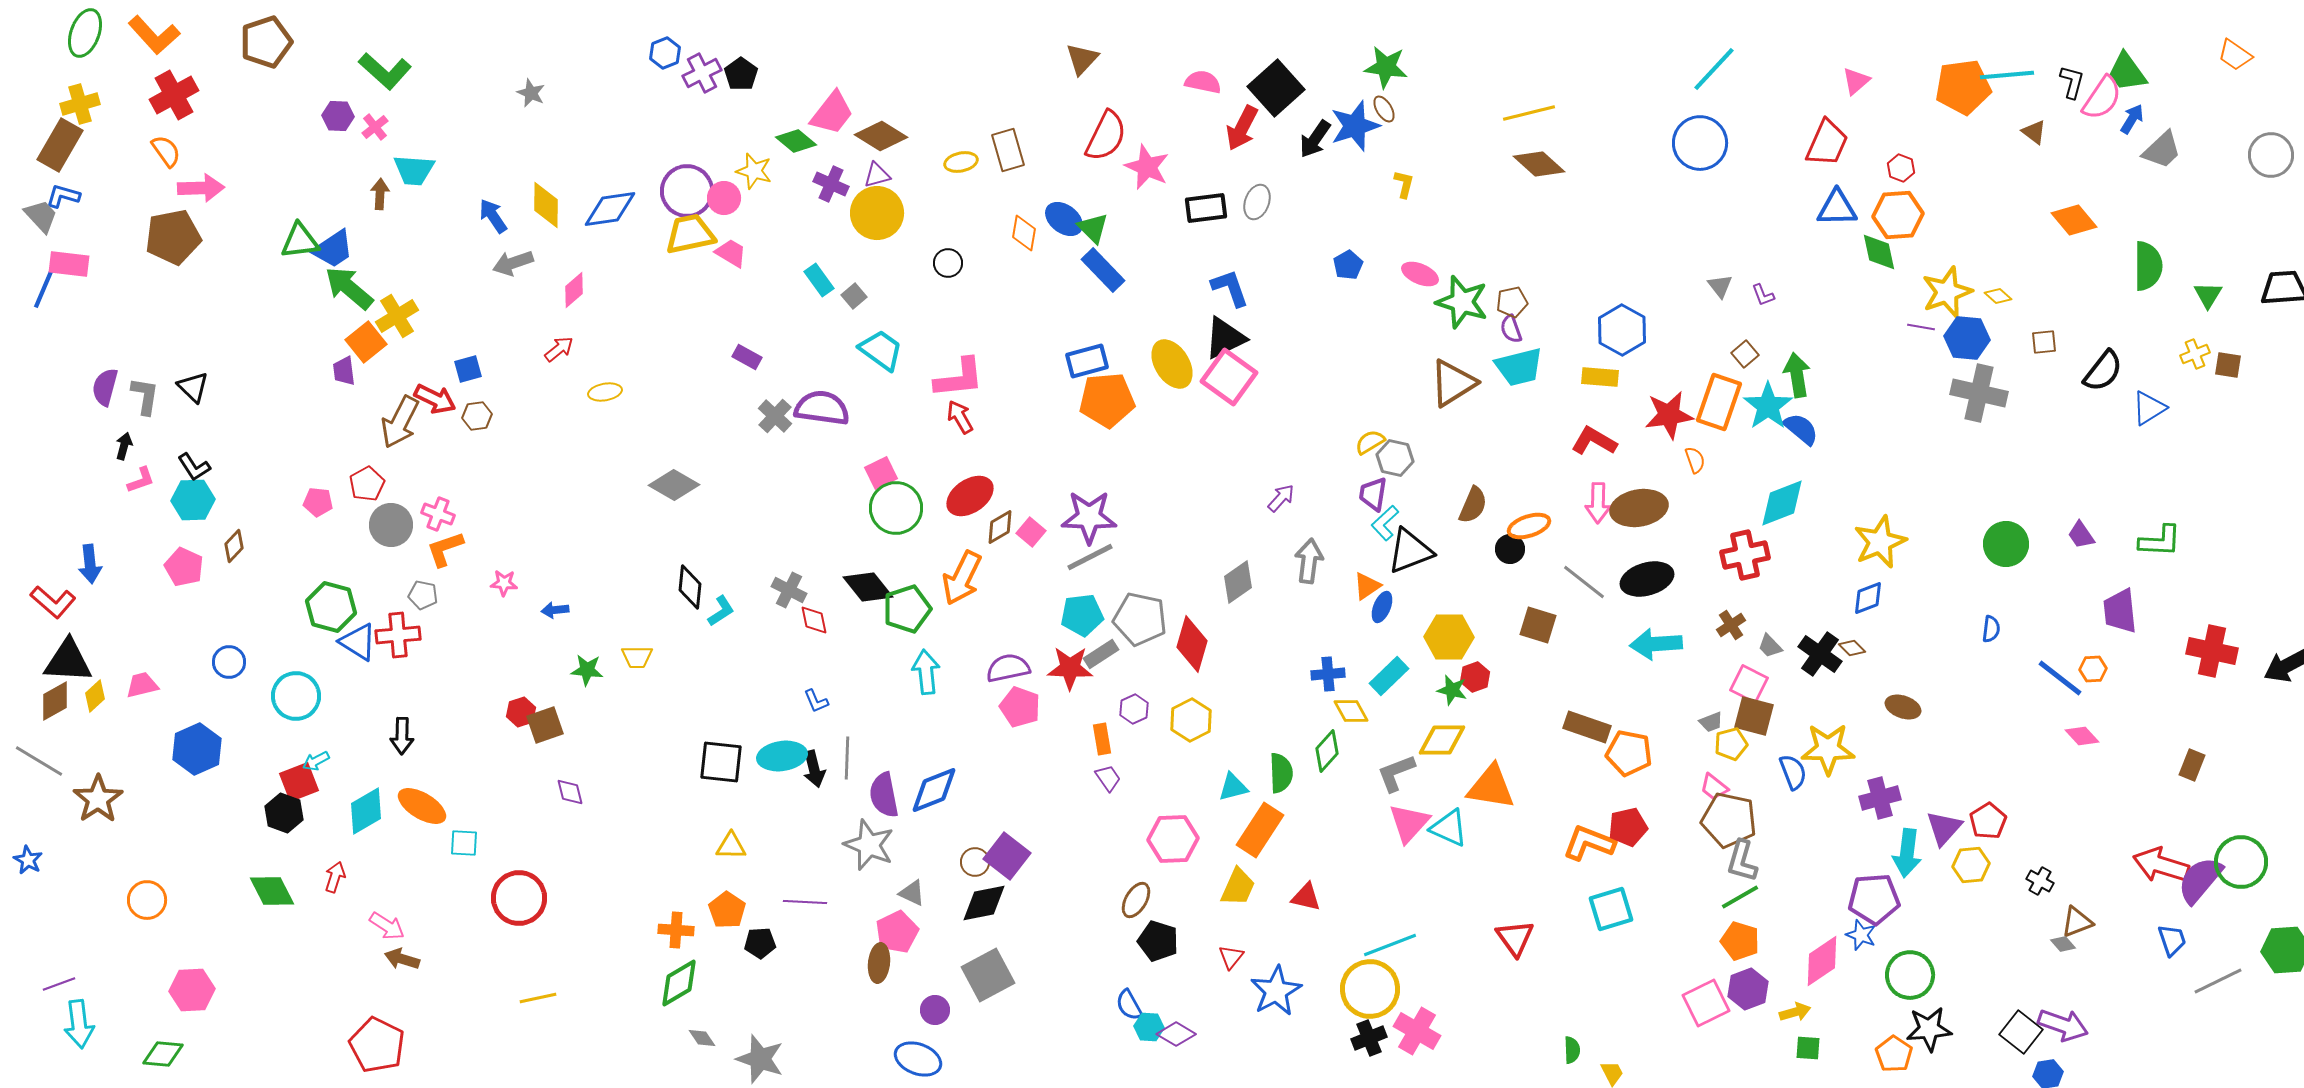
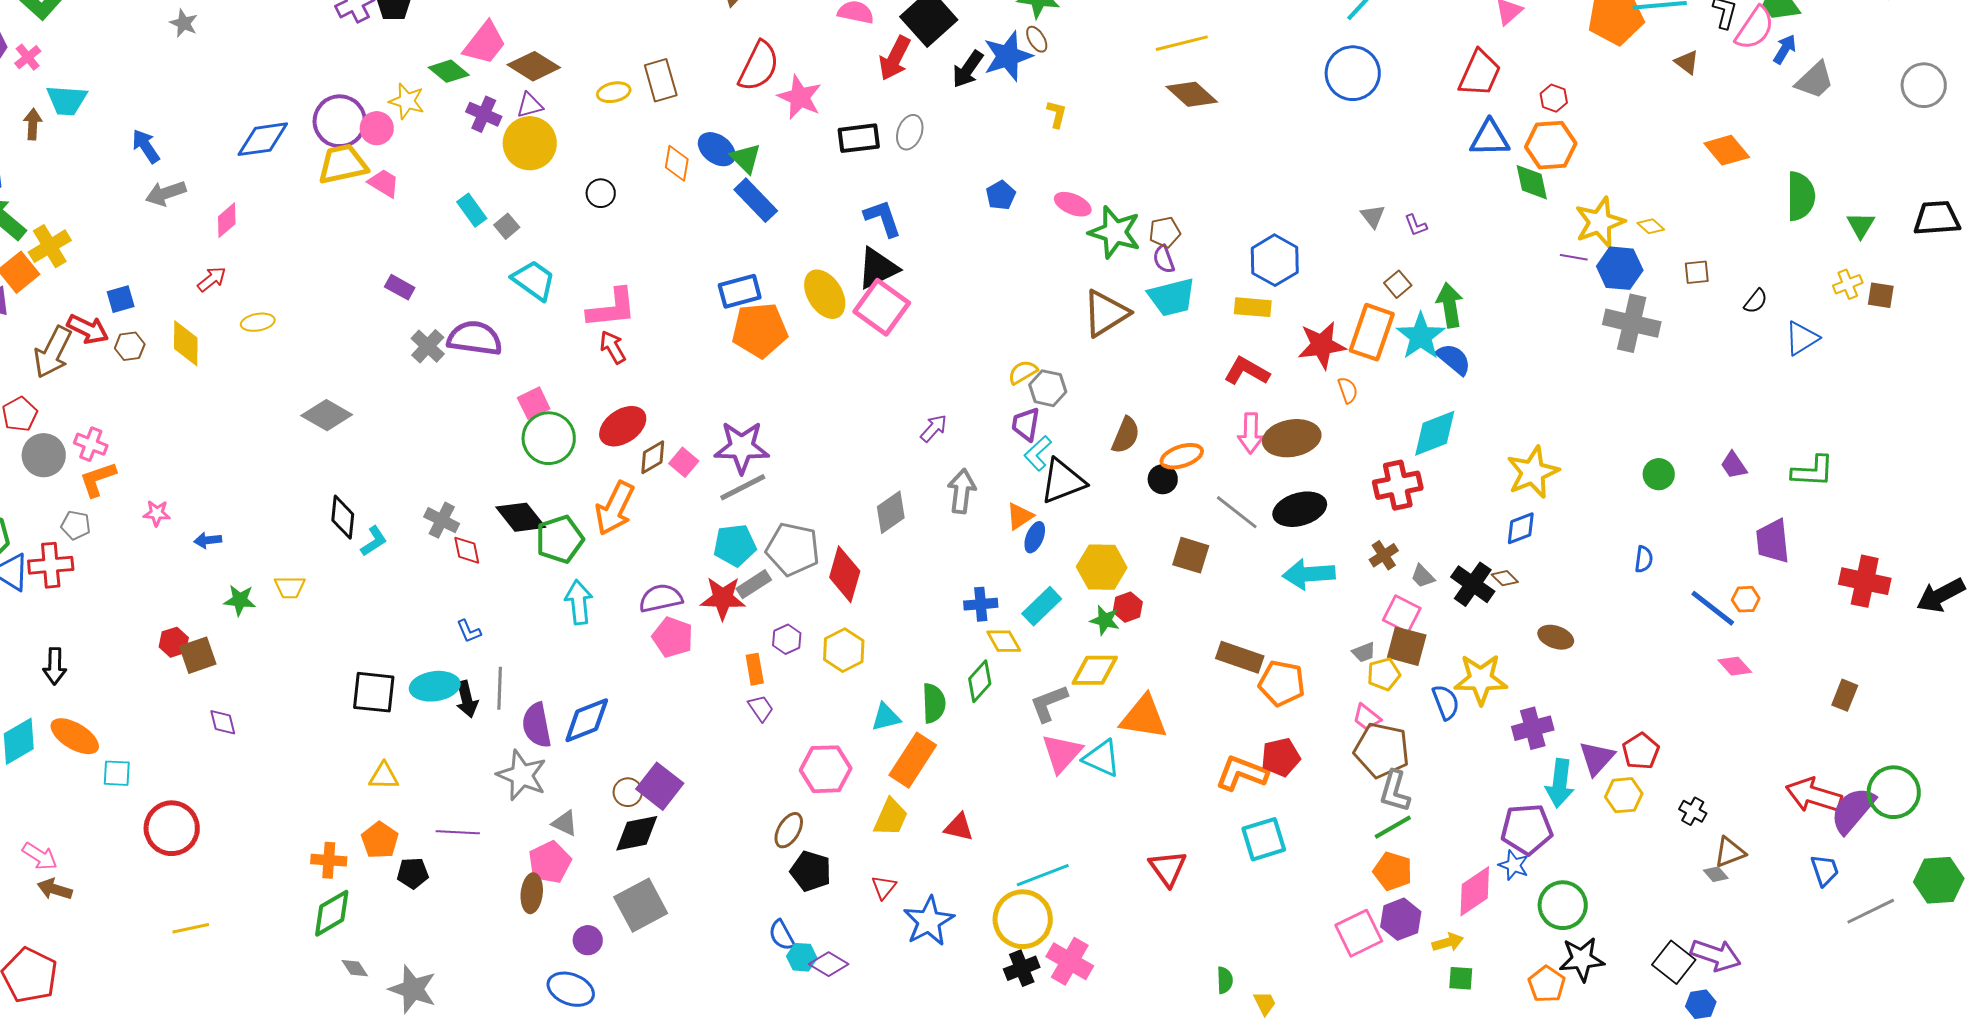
yellow diamond: (546, 205) -> (186, 343), moved
black semicircle: (2103, 371) -> (1756, 301), size x0.6
green circle: (2006, 544) -> (1659, 474), size x0.7

